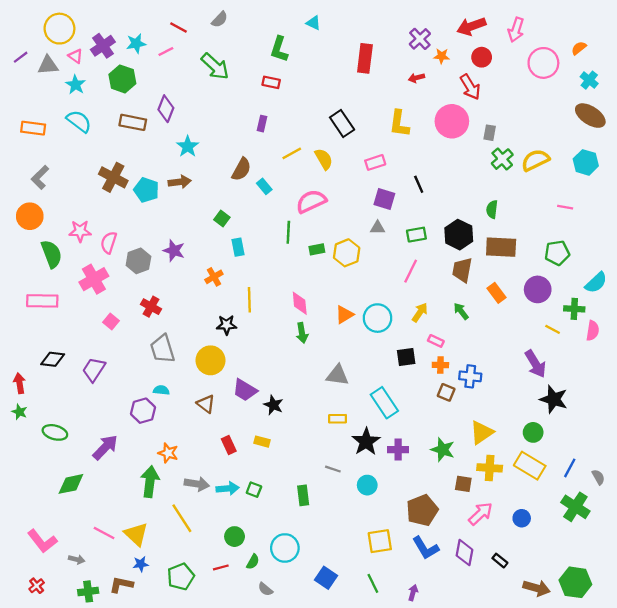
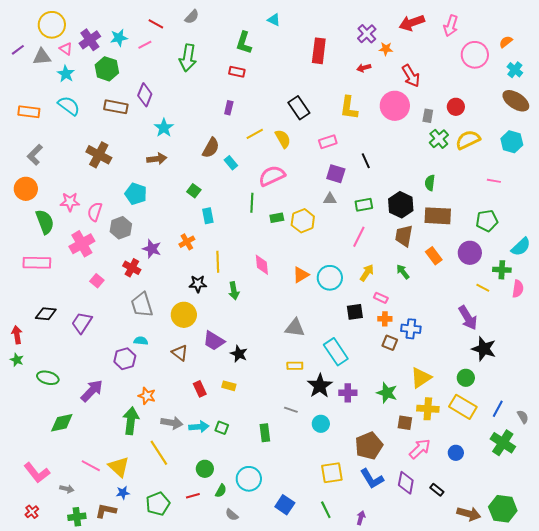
red circle: (482, 57) -> (456, 107), moved
green arrow: (215, 66) -> (188, 58), turned 56
cyan pentagon: (146, 190) -> (136, 194), moved
purple star: (174, 251) -> (152, 249), moved
green arrow: (302, 333) -> (234, 291), moved

